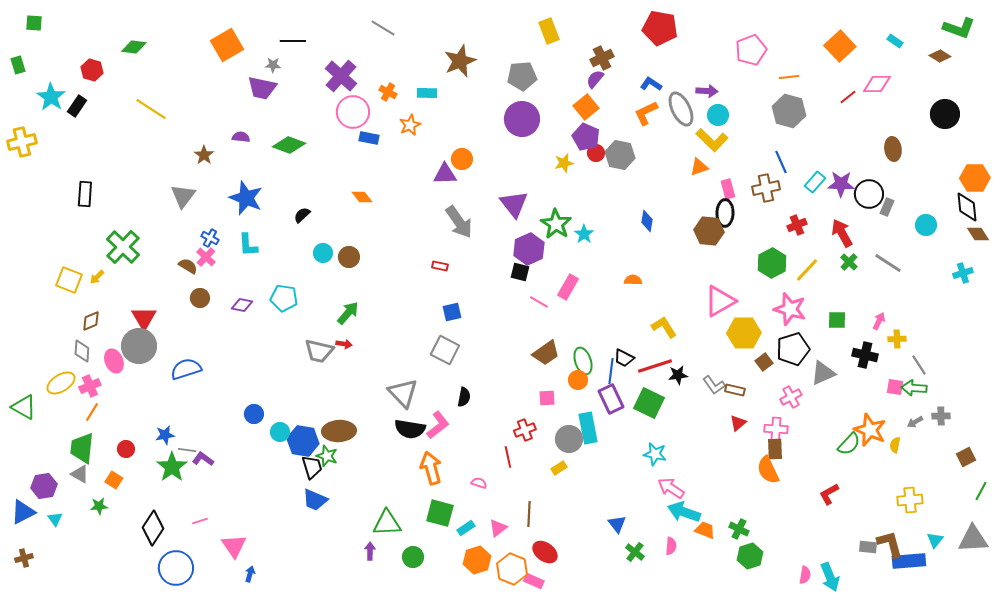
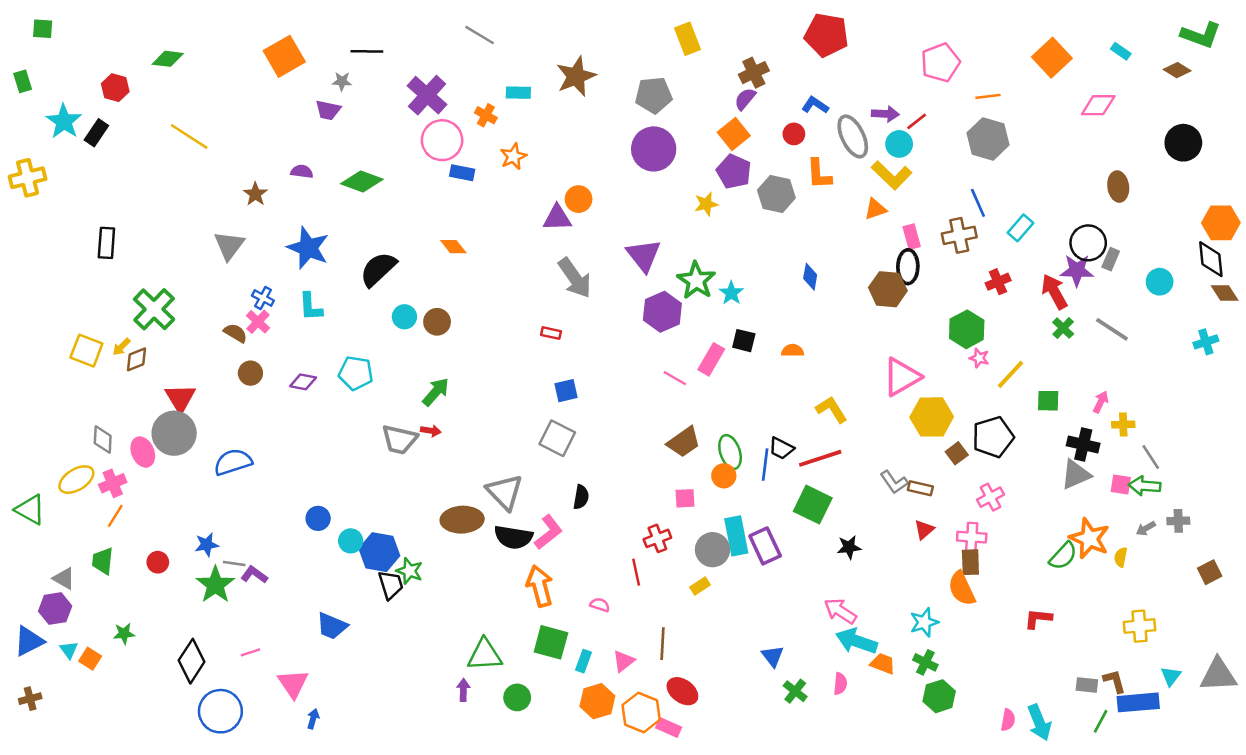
purple trapezoid: (262, 88) -> (328, 110), size x0.7
cyan rectangle: (427, 93) -> (518, 93), moved
red line: (848, 97) -> (917, 121), moved
orange L-shape: (646, 113) -> (819, 174), moved, turned -68
red circle: (596, 153) -> (794, 134), moved
purple star: (841, 184) -> (1077, 270), moved
black semicircle: (302, 215) -> (378, 269), size x1.8
yellow line: (807, 270) -> (1011, 374), moved
black square: (520, 272) -> (744, 341), moved
pink star: (790, 309) -> (979, 358), moved, size x0.5
brown diamond: (91, 321) -> (136, 359), moved
gray triangle: (823, 373) -> (1076, 475), moved
black star: (678, 375) -> (849, 547), moved
purple rectangle: (611, 399) -> (765, 546), moved
brown ellipse: (339, 431) -> (462, 520), moved
green trapezoid: (82, 448) -> (103, 561), size x0.7
cyan star: (655, 454) -> (924, 622), moved, turned -30
gray triangle: (80, 474) -> (64, 578), moved
orange square: (114, 480) -> (90, 659), moved
green line: (981, 491) -> (1101, 721), moved
red L-shape: (829, 494) -> (1038, 619), turned 35
blue trapezoid: (315, 500) -> (332, 626), moved
cyan rectangle: (466, 528) -> (584, 661), turned -36
brown L-shape: (890, 544) -> (1114, 681), size x0.7

